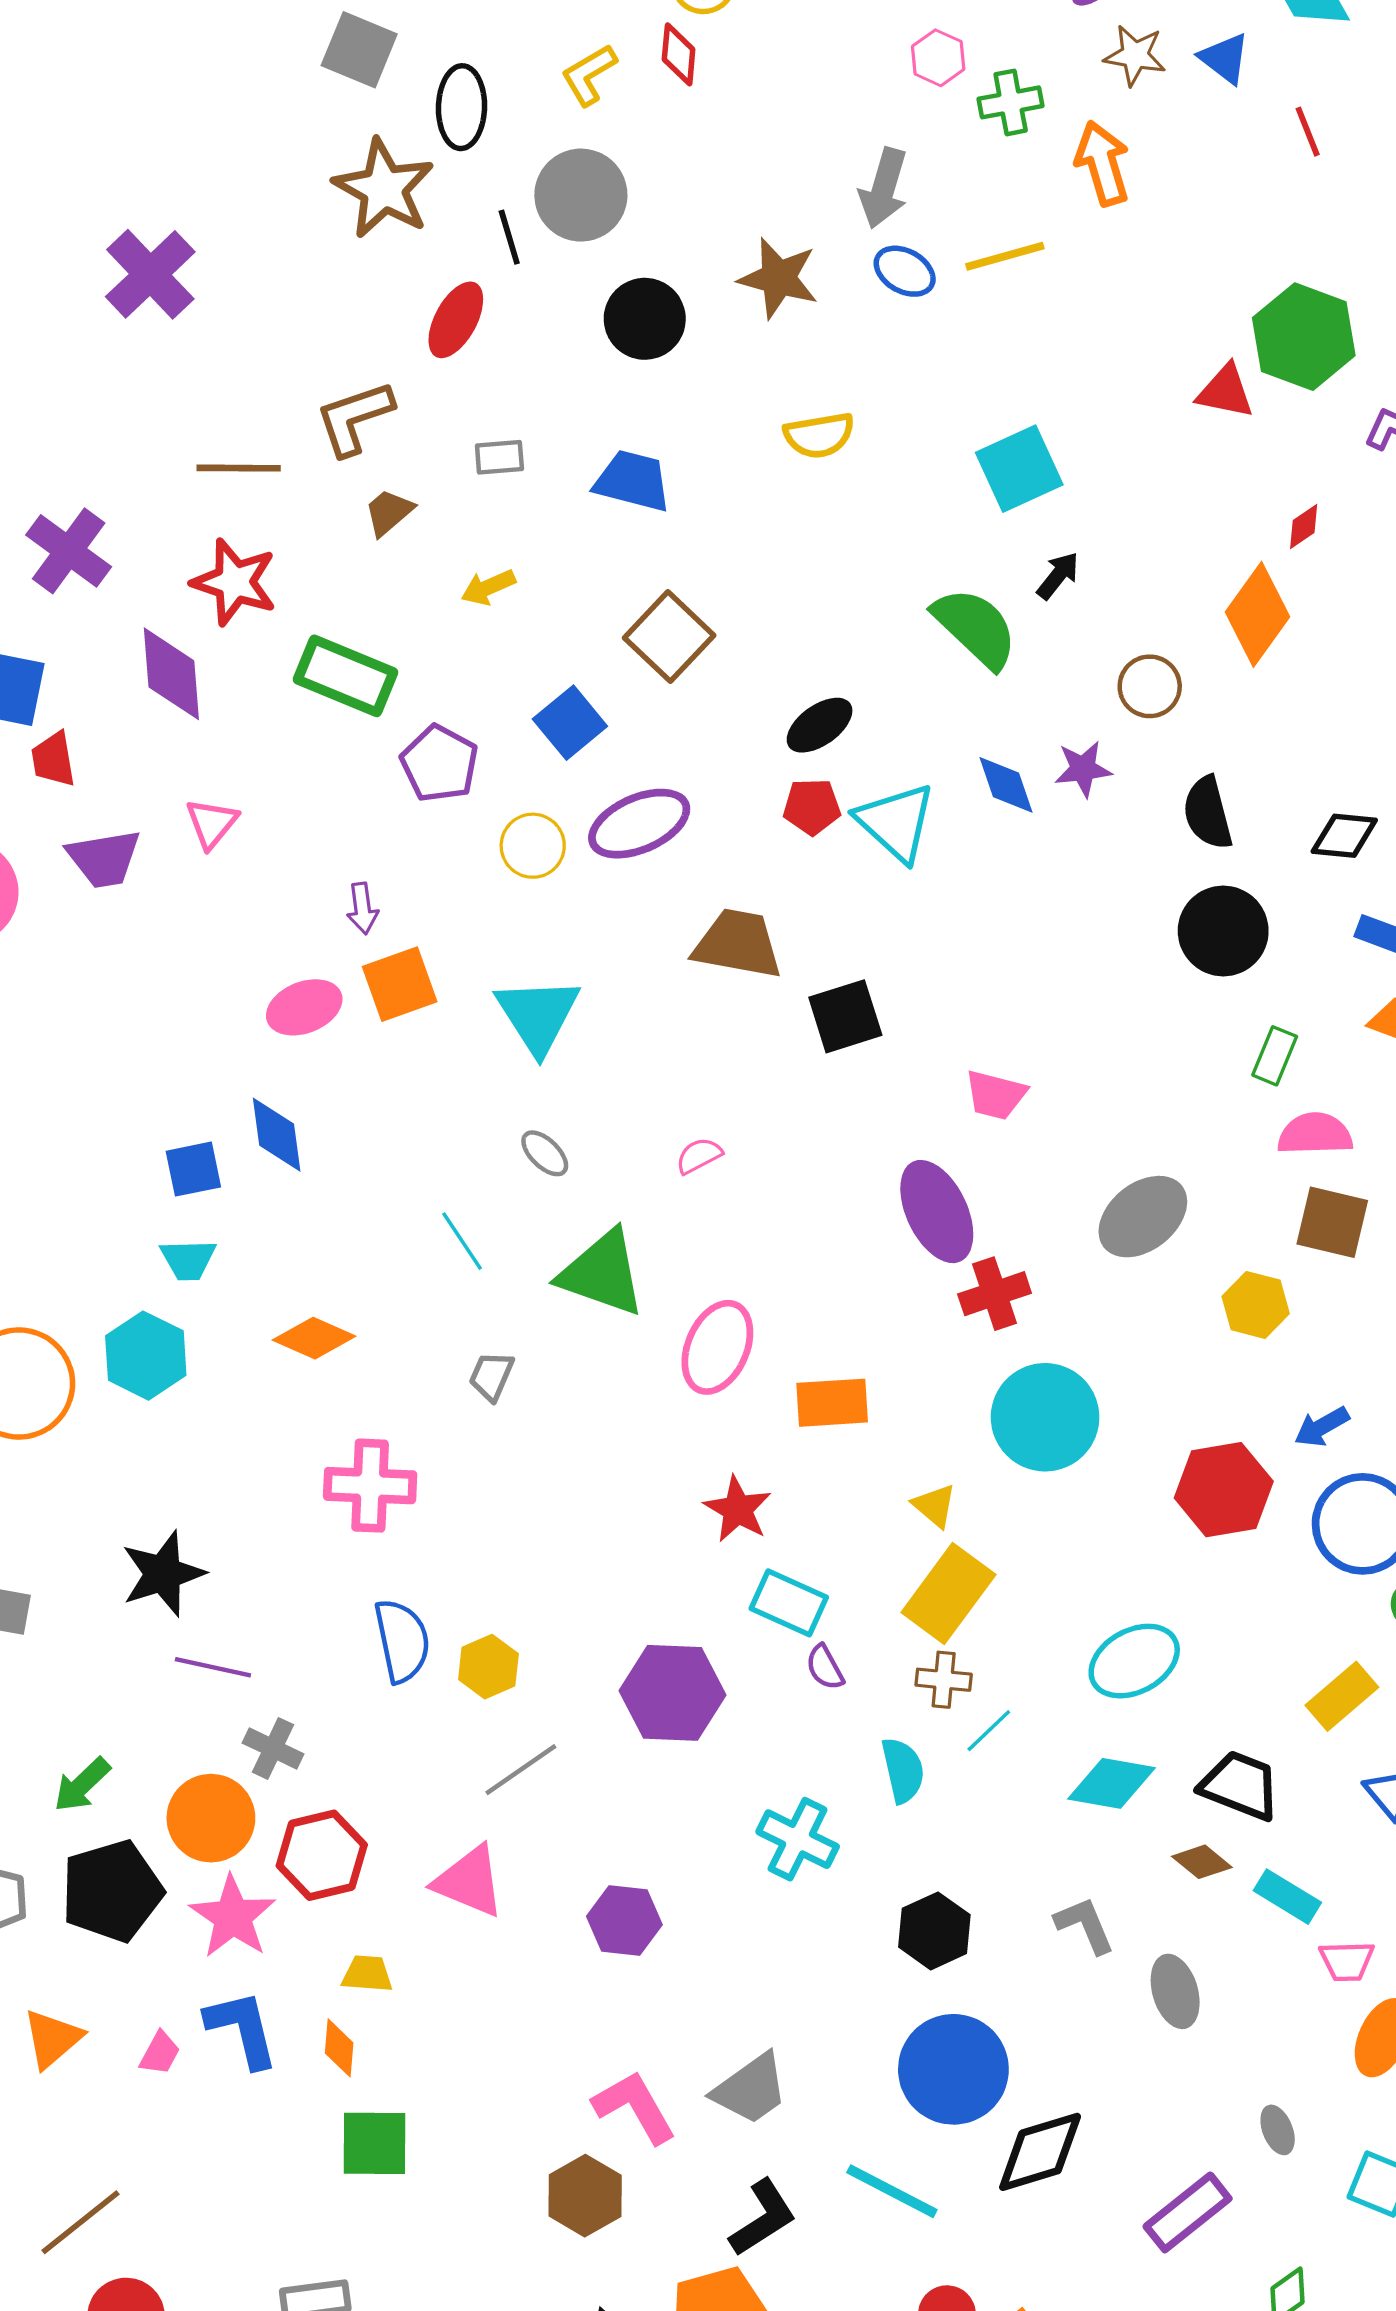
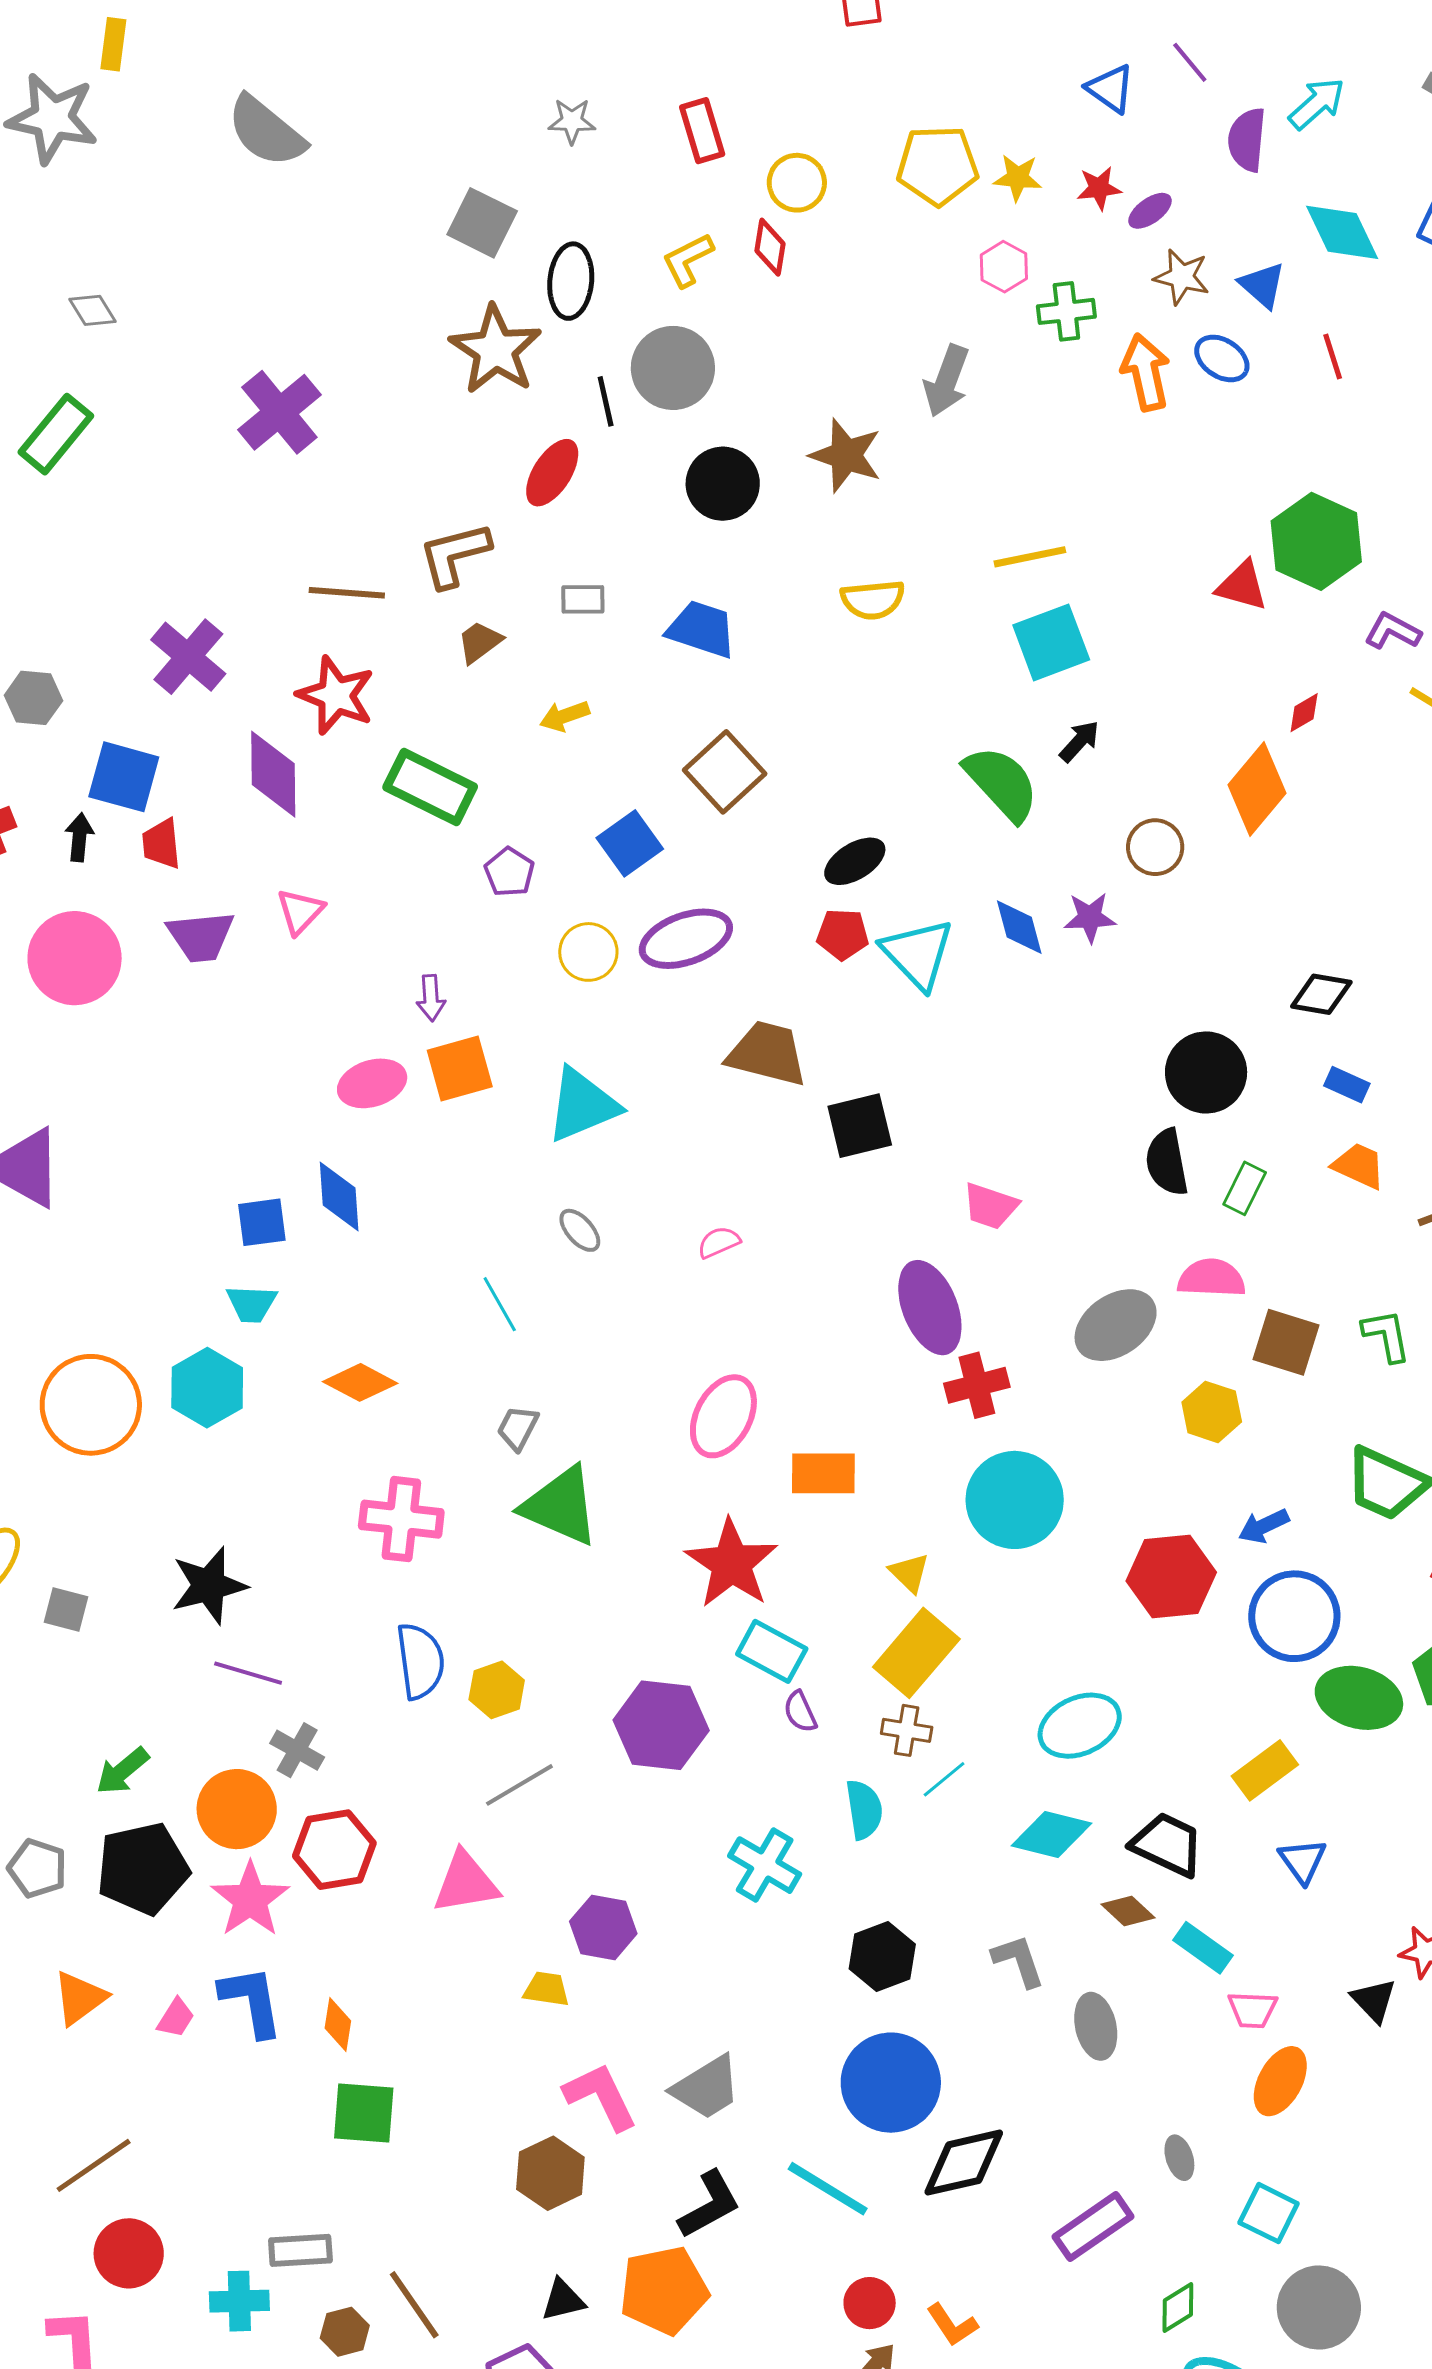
yellow line: (1005, 256) -> (1030, 557), moved
blue ellipse: (905, 271) -> (1222, 358), moved
purple pentagon: (439, 764) -> (509, 872), size x0.7
black semicircle: (1208, 813) -> (1167, 1162), moved
cyan triangle: (538, 1015) -> (582, 1105), turned 36
pink semicircle: (1315, 1134) -> (1212, 1278), moved
green triangle: (602, 1273) -> (561, 1506), moved
red star: (738, 1509) -> (731, 1564), size x1.5
pink triangle: (469, 1881) -> (466, 1882), turned -36
yellow trapezoid: (367, 1974) -> (546, 1989), moved

